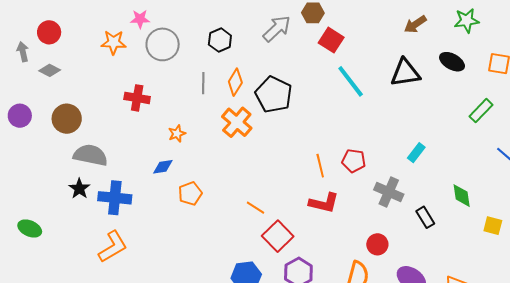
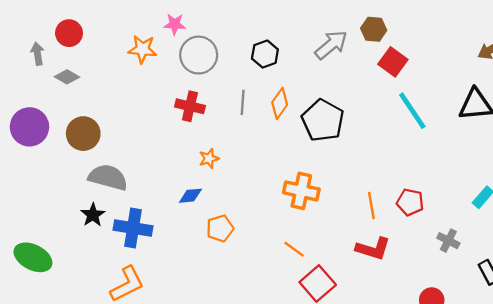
red cross: (137, 98) -> (190, 106), moved
purple circle: (20, 116) -> (29, 127), size x1.4
orange cross: (237, 122) -> (301, 191), moved, turned -32
gray cross: (389, 192) -> (448, 241), size x0.7
green ellipse: (30, 229) -> (33, 257), size x1.4

